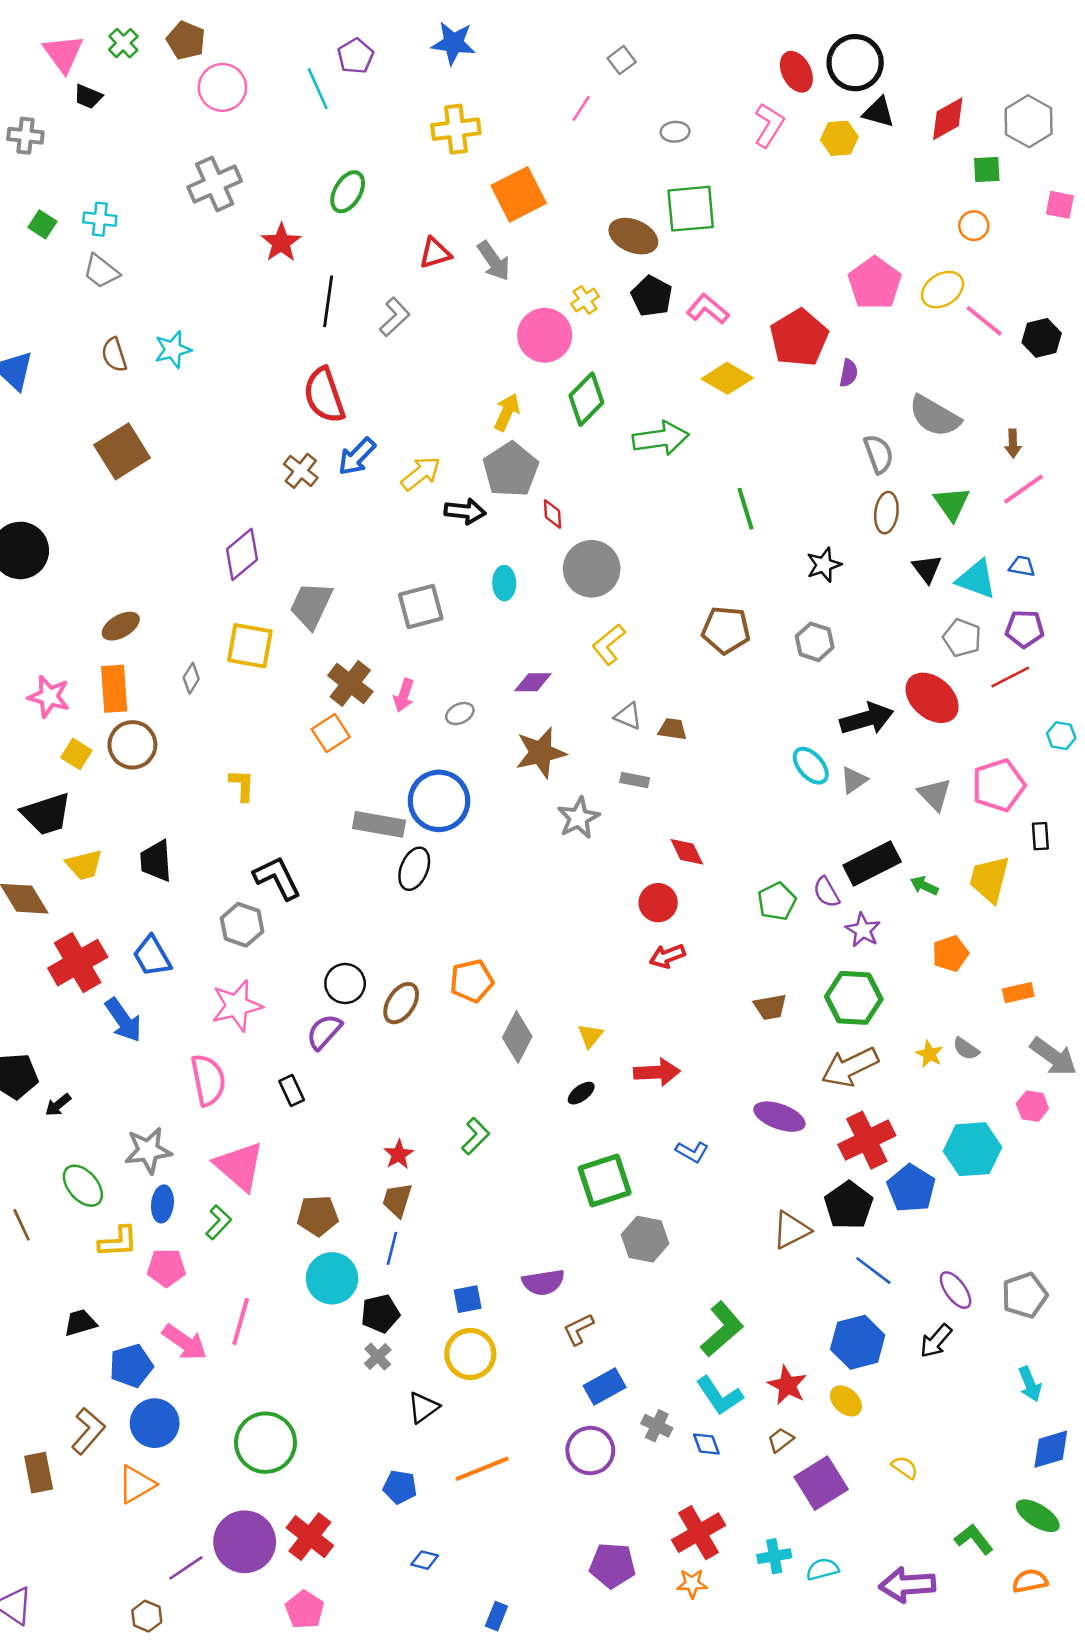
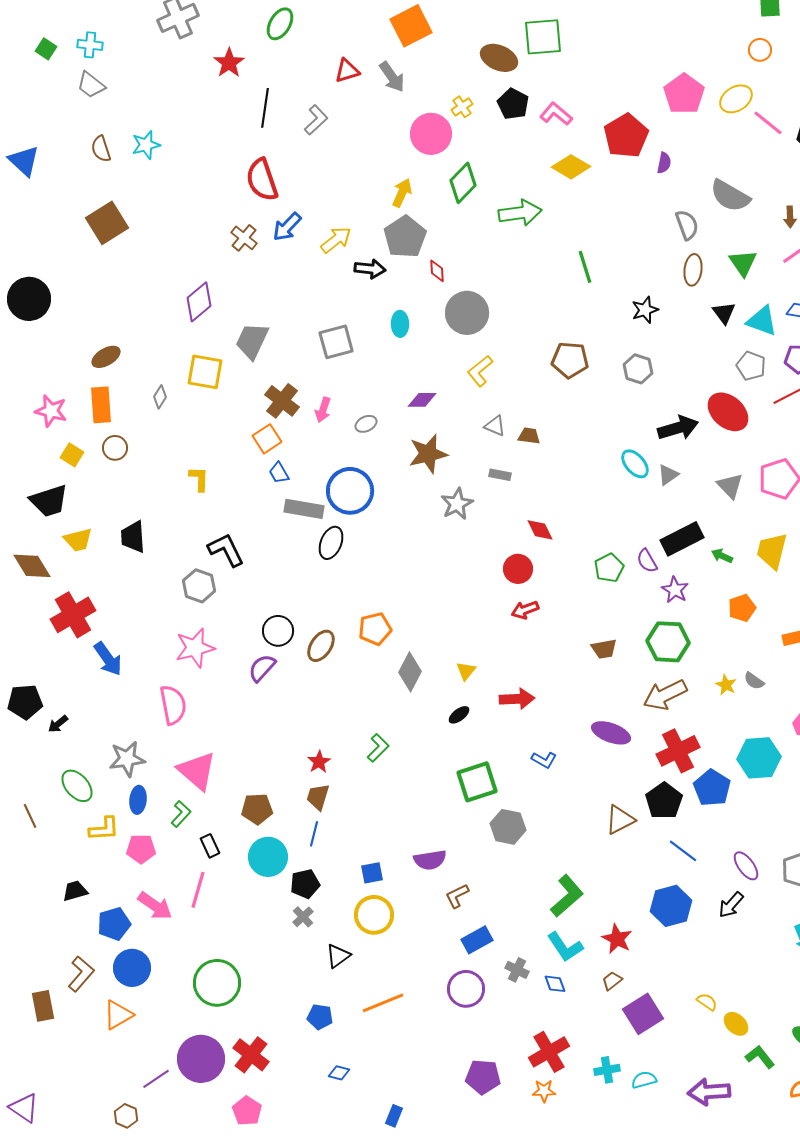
brown circle: (132, 745) -> (115, 448), size x0.7
blue trapezoid: (152, 956) -> (279, 473), moved, size x0.7
black rectangle: (292, 1090) -> (210, 846), moved
yellow ellipse: (846, 1401) -> (736, 1024), moved

